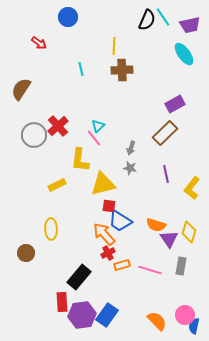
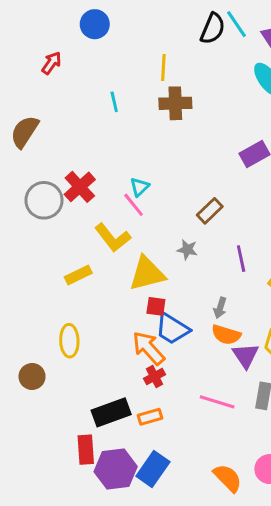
red arrow: (39, 43) -> (51, 63), turned -91
brown rectangle: (165, 133) -> (210, 211), moved, size x0.7
gray arrow: (131, 148) -> (220, 308), moved
yellow L-shape: (80, 160) -> (113, 238), turned -45
orange rectangle: (122, 265) -> (150, 417), moved
black rectangle: (79, 277) -> (111, 412), turned 30

